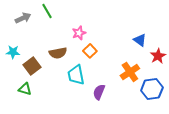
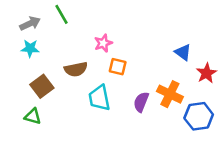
orange square: (90, 51) -> (118, 67), turned -32
cyan star: (13, 52) -> (30, 48), moved
orange cross: (130, 72) -> (170, 94), turned -30
purple semicircle: (99, 92) -> (141, 102), moved

